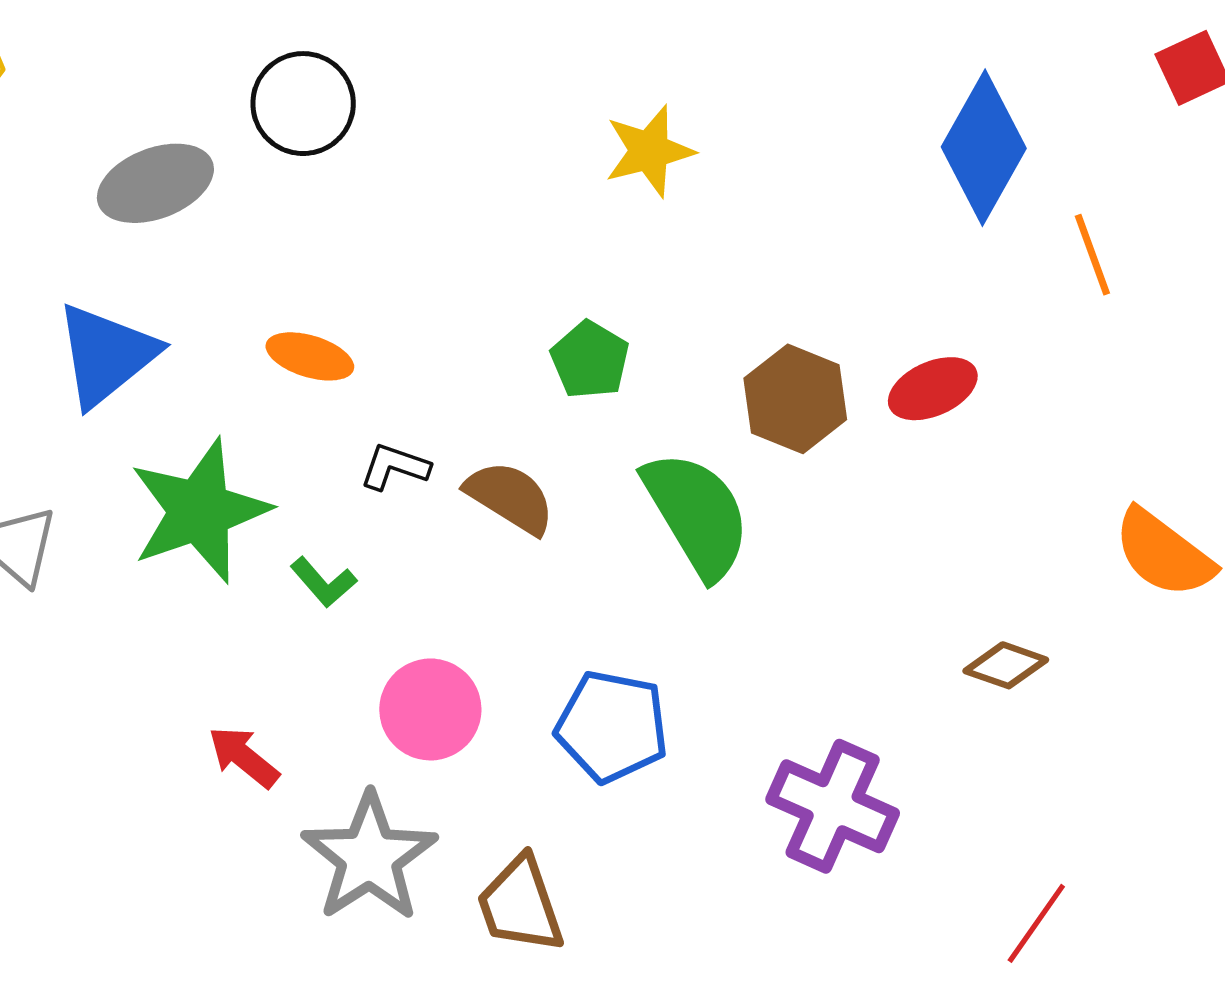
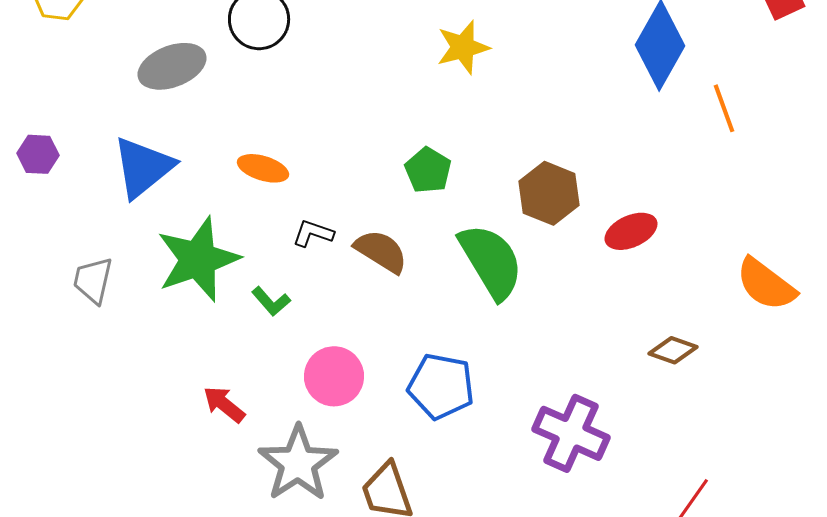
red ellipse: (933, 389) -> (631, 231), moved

